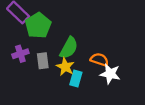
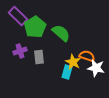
green semicircle: (69, 48) -> (61, 33), moved, turned -78
yellow star: (65, 67) -> (73, 62), moved

